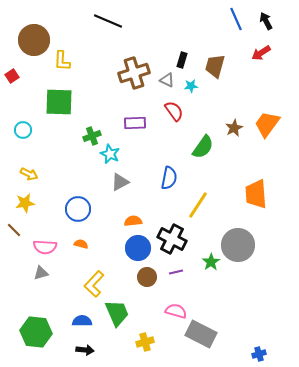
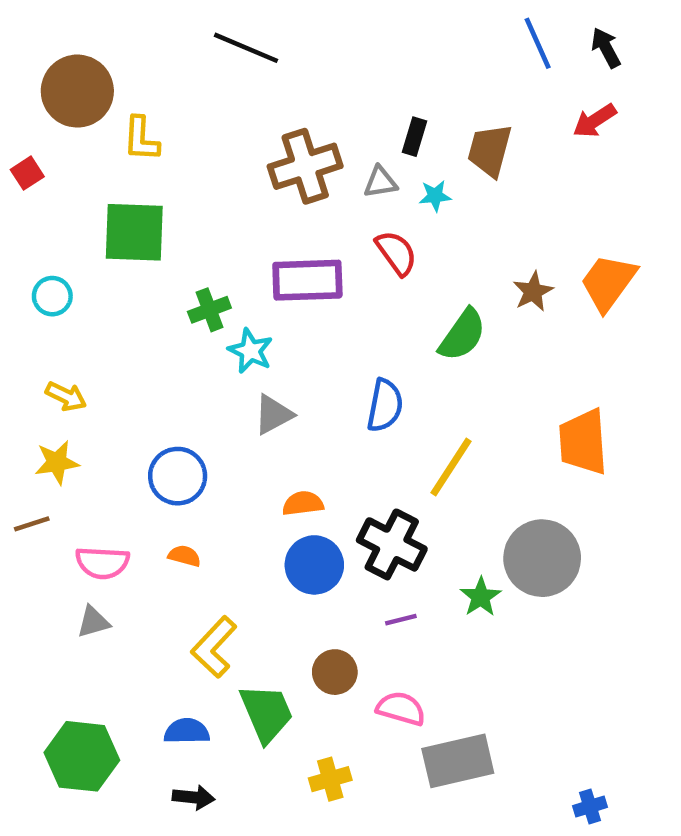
gray triangle: (167, 80) -> (380, 182), turned -35
purple rectangle: (135, 123) -> (307, 280), size x1.4
brown line: (14, 230) -> (32, 524), turned -63
brown circle: (147, 277) -> (335, 672), moved
gray rectangle: (201, 334) -> (458, 761), turned -40

